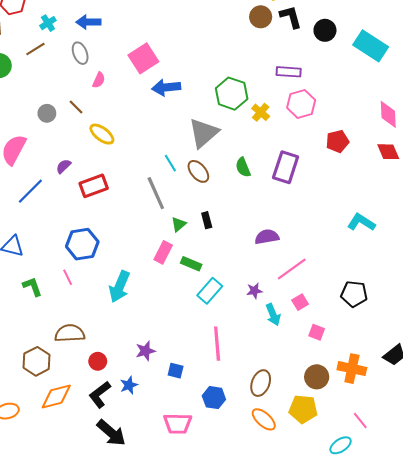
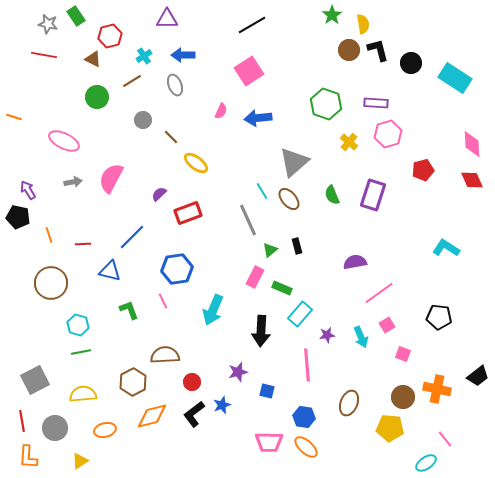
pink square: (143, 58) -> (249, 71), moved
pink semicircle: (99, 80) -> (221, 111), moved
green hexagon: (232, 94) -> (326, 104), moved
gray circle: (47, 113) -> (143, 120), moved
blue line: (30, 191) -> (132, 237), moved
purple star: (254, 291) -> (327, 335), moved
orange ellipse: (264, 419) -> (306, 447), moved
black arrow: (111, 433) -> (261, 331), moved, turned 52

